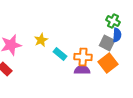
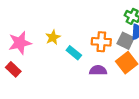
orange cross: (83, 57) -> (101, 42), moved

